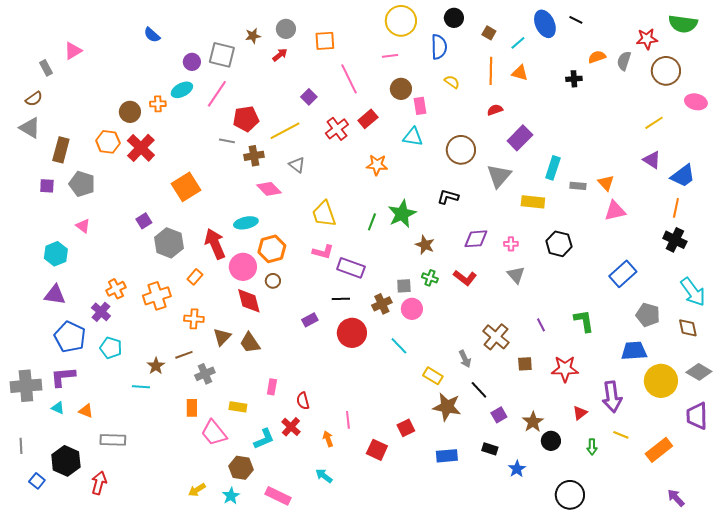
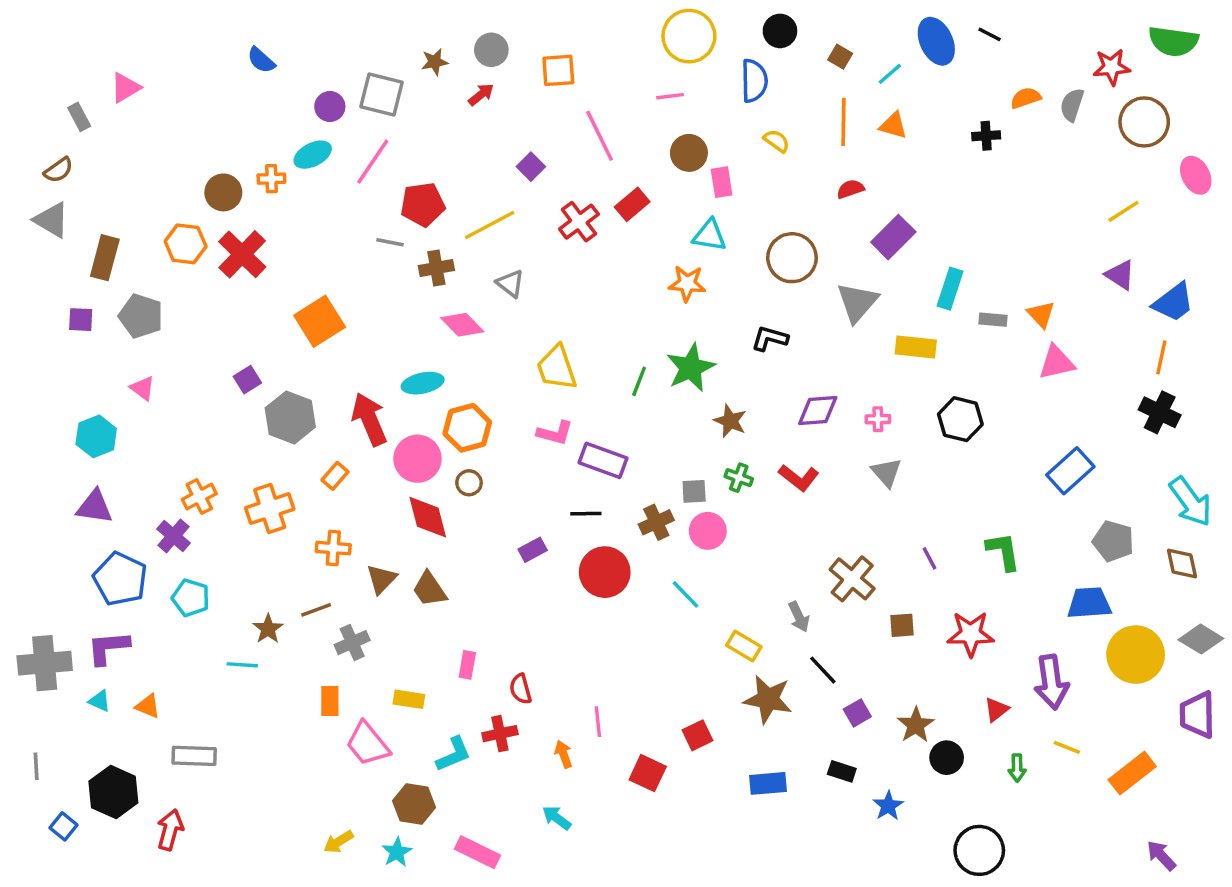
pink ellipse: (696, 102) -> (1196, 175), turned 50
orange star: (377, 165) -> (687, 283), moved
red cross: (291, 427) -> (500, 734), turned 36

